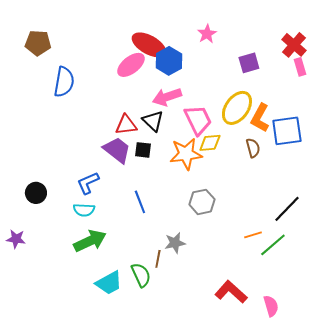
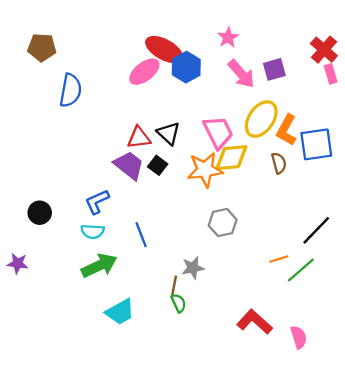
pink arrow: (167, 97) -> (241, 74), moved, turned -112
yellow diamond: (210, 143) -> (231, 158), size x1.4
black square: (143, 150) -> (158, 165), turned 30
blue line: (140, 202) -> (141, 235), moved
green semicircle: (141, 275) -> (179, 303), moved, size x0.7

